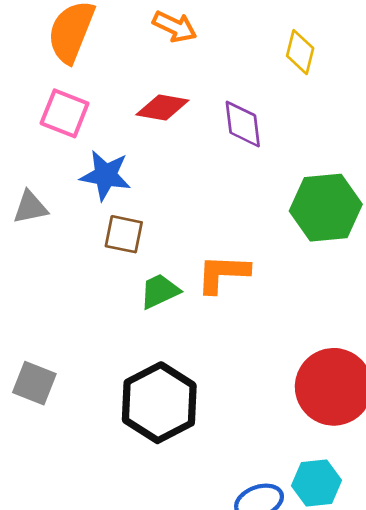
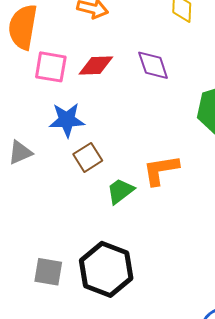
pink square: (65, 113) -> (51, 67), moved
brown square: (124, 234) -> (88, 157), turned -32
black hexagon: (159, 403) -> (106, 269), moved

